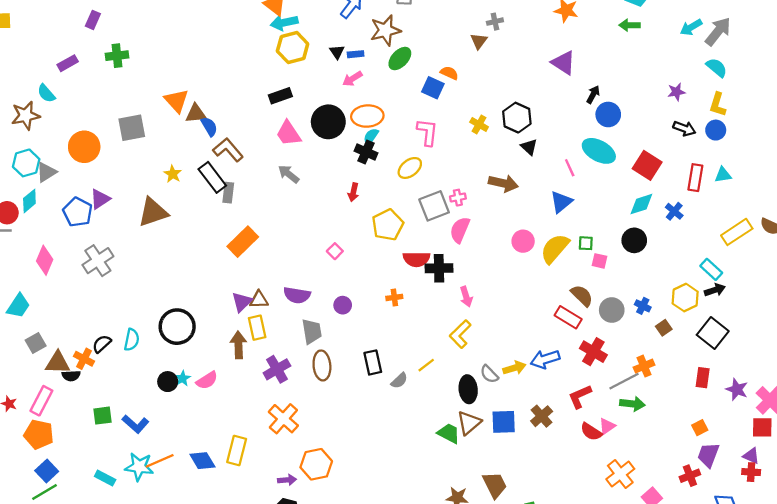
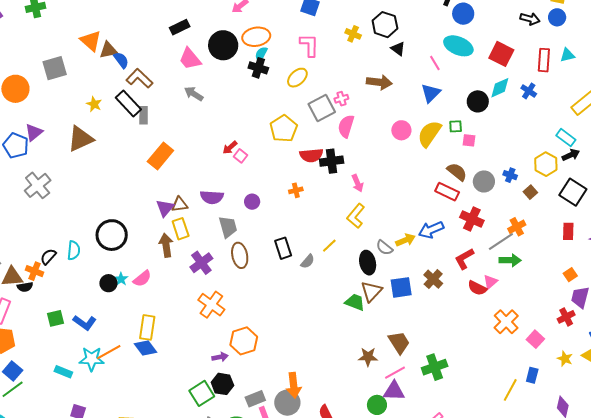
red arrow: (353, 192) -> (230, 148), moved, turned 42
black circle: (634, 240) -> (478, 101), moved
yellow rectangle: (237, 450) -> (147, 327), moved

